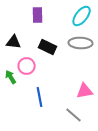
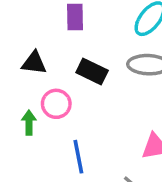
green arrow: (11, 77) -> (29, 123), turned 32

